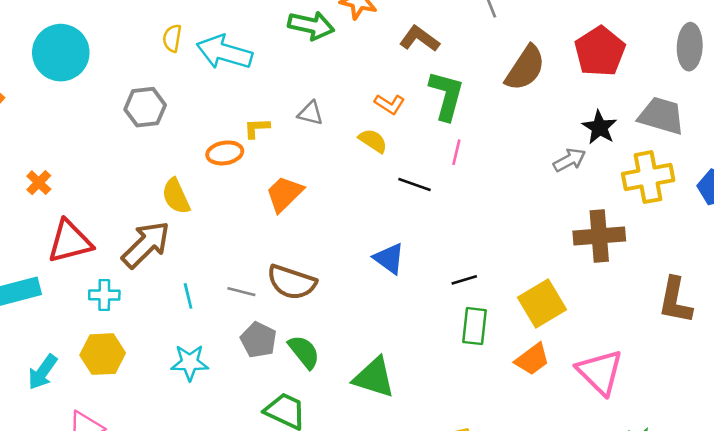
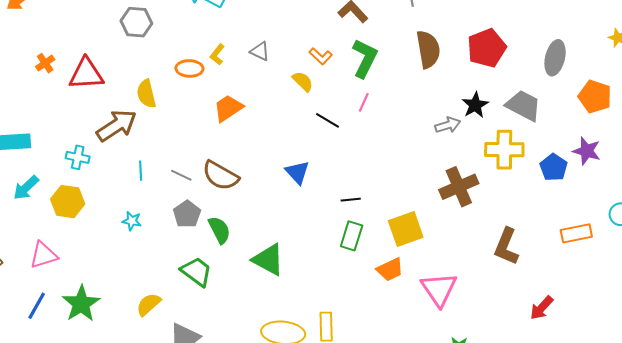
brown semicircle: (525, 68) -> (428, 49), turned -54
yellow L-shape: (257, 128) -> (217, 55), turned -60
brown cross: (599, 236) -> (459, 187), turned -30
red triangle: (70, 242) -> (86, 74), moved
cyan star: (190, 363) -> (132, 221), size x0.7
cyan arrow: (43, 372) -> (26, 188), moved

